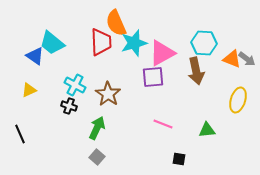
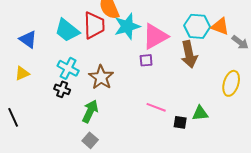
cyan trapezoid: (52, 43) -> (67, 30), moved
orange triangle: (232, 59) -> (220, 26), moved
purple square: (153, 77) -> (146, 60), size x0.6
black square: (179, 159) -> (180, 122), moved

